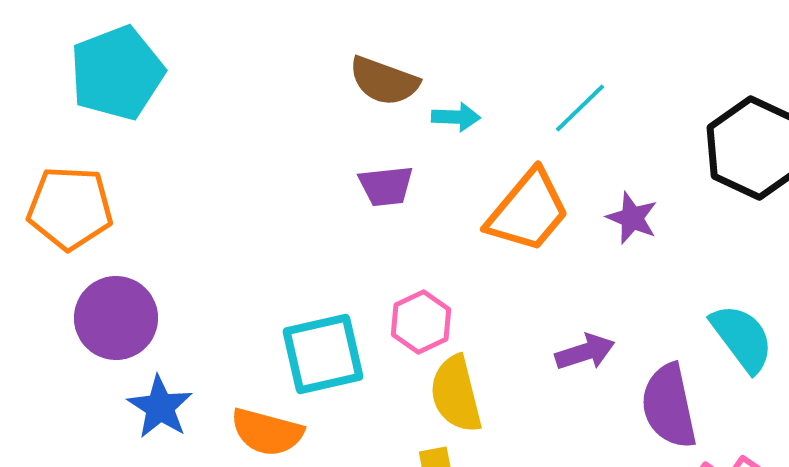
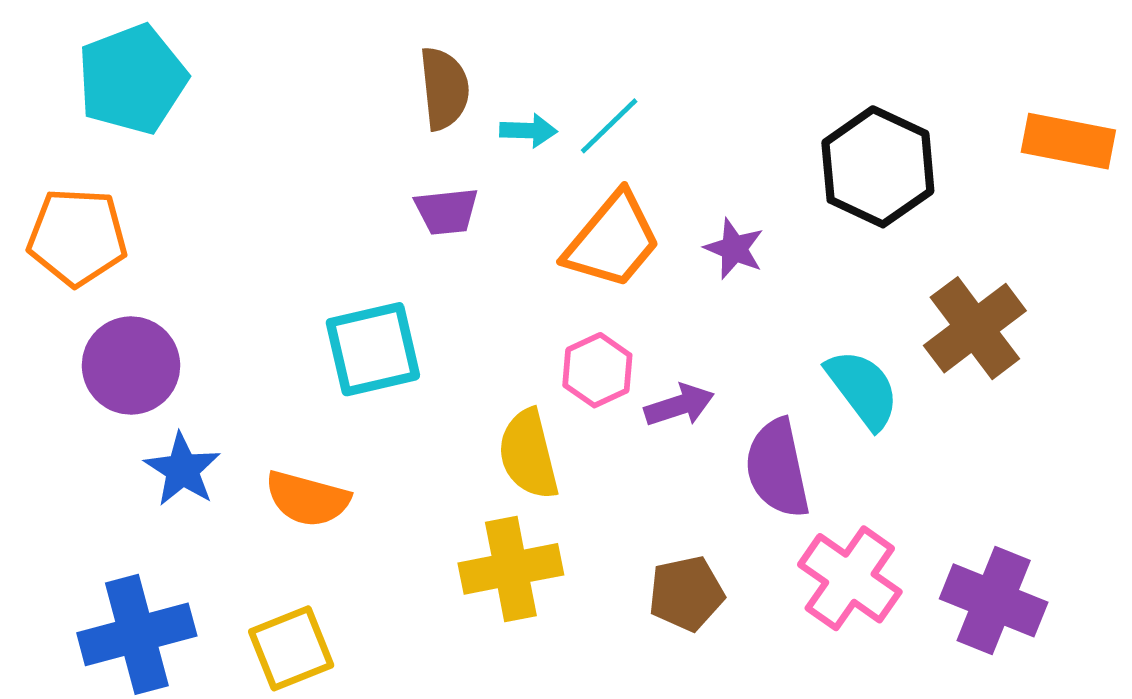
brown semicircle: (384, 81) -> (444, 88), turned -116
cyan line: (580, 108) -> (609, 126), moved
pink hexagon: (421, 322) -> (597, 370), moved
cyan square: (323, 354) -> (373, 349), moved

